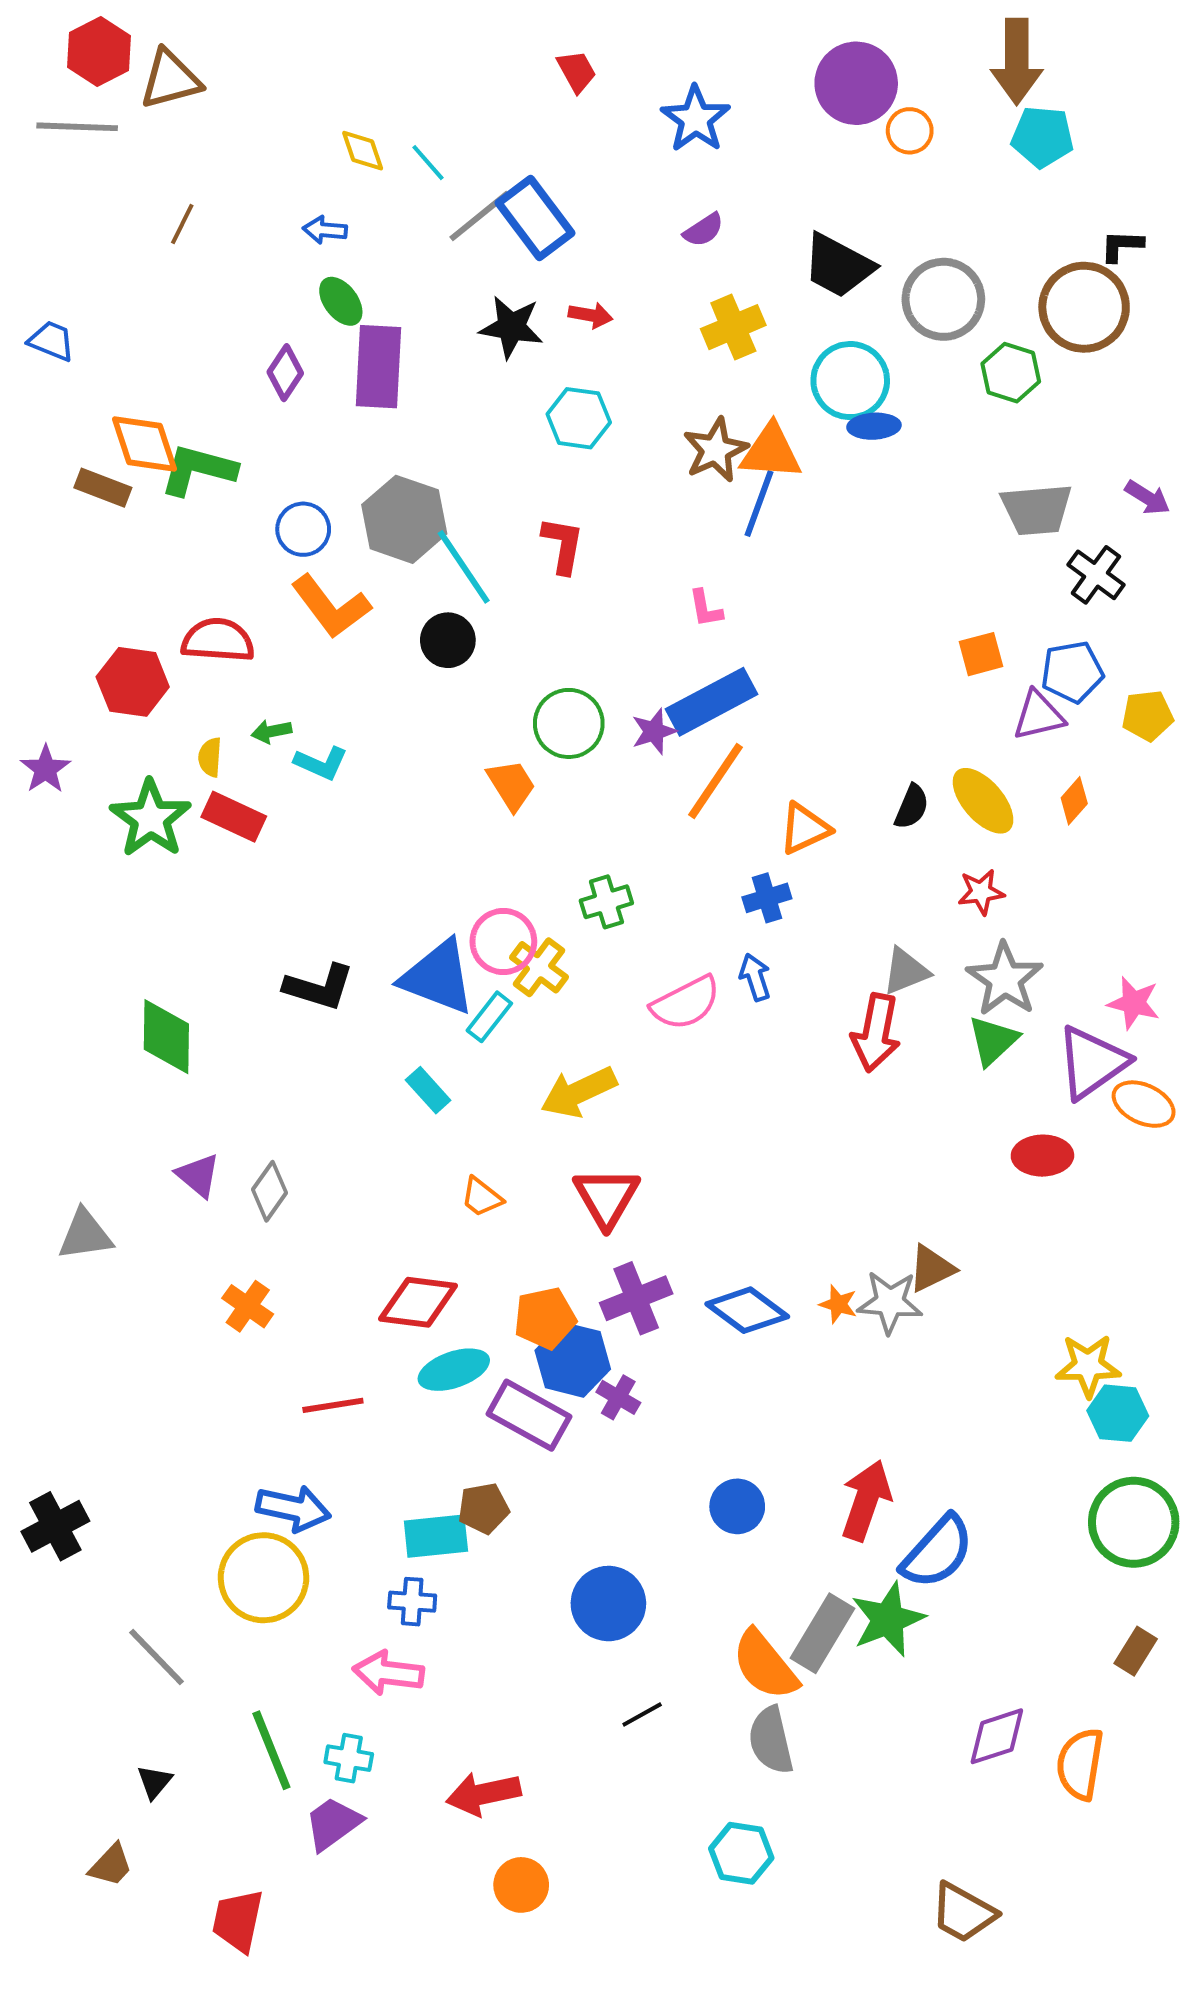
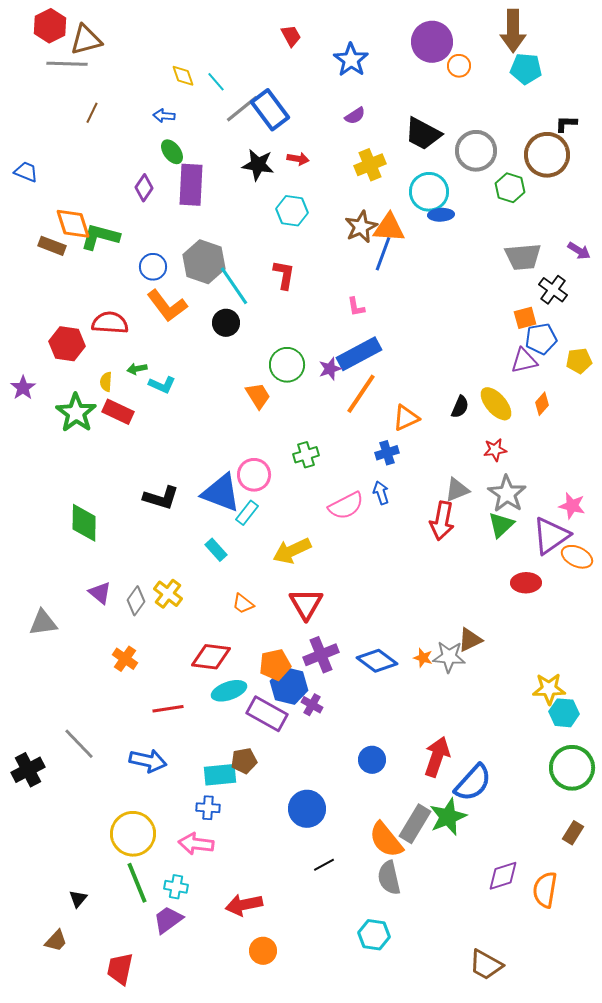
gray line: (77, 127) -> (67, 64), moved
orange square: (981, 654) -> (525, 318), moved
yellow cross: (539, 967) -> (168, 594), moved
yellow circle: (264, 1578) -> (133, 834), moved
gray line: (156, 1657) -> (79, 744), moved

